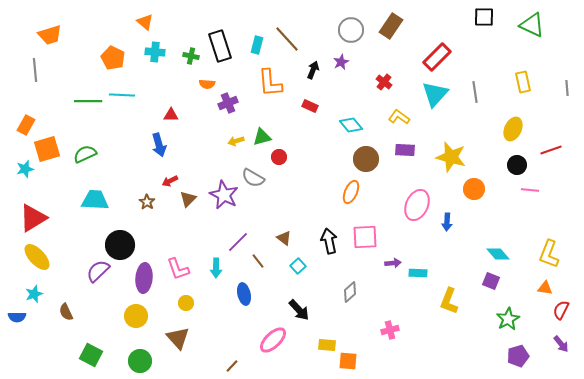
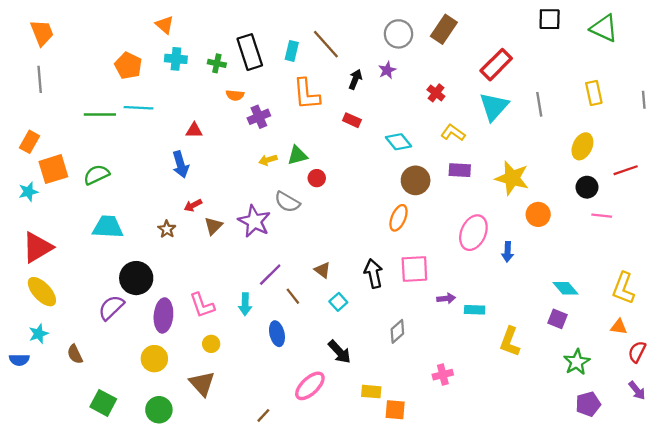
orange trapezoid: (50, 35) -> (42, 33), moved, turned -95

